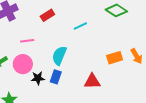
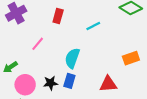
red rectangle: (47, 15) -> (58, 16), turned -40
pink line: (27, 41) -> (38, 44), turned -40
pink circle: (23, 64) -> (25, 85), moved

